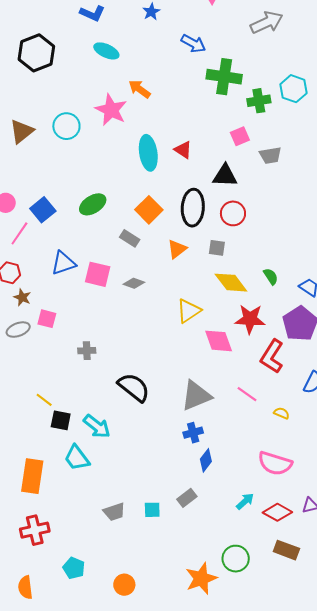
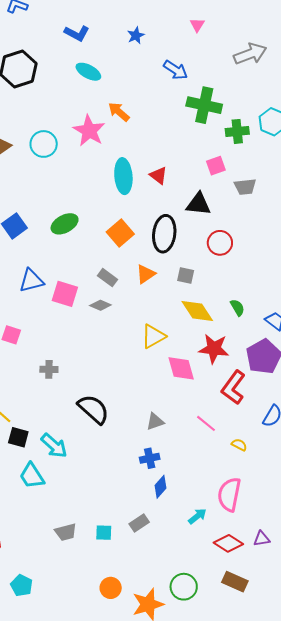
red circle: (233, 213) -> (220, 243), moved
gray rectangle: (130, 238) -> (108, 278), moved
gray triangle: (196, 396) -> (155, 421), size x0.6
pink semicircle: (275, 463) -> (229, 494), turned 80
cyan arrow: (245, 501) -> (197, 516), moved
orange circle: (124, 585) -> (111, 588), moved

